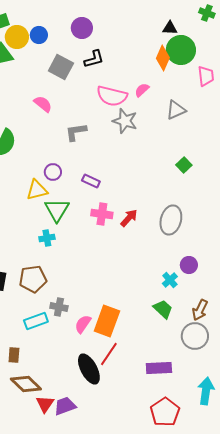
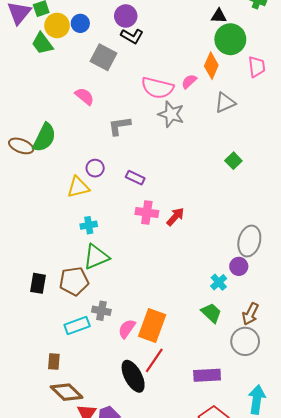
orange diamond: (163, 58) -> (211, 66), moved
black L-shape: (94, 59) -> (132, 36), moved, turned 45
green triangle: (57, 210) -> (96, 257), moved, turned 36
gray ellipse: (171, 220) -> (249, 241), moved
cyan cross: (47, 238) -> (89, 225), moved

